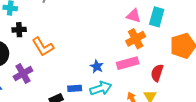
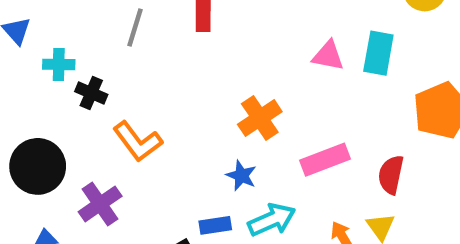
black cross: (19, 30) -> (91, 93), moved, turned 32
orange cross: (136, 39) -> (260, 118), moved
blue star: (97, 66) -> (241, 176), moved

